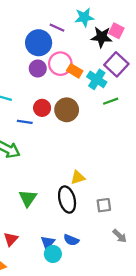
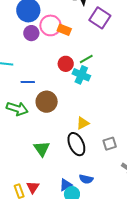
cyan cross: (97, 79) -> (81, 75), moved
green line: (111, 101) -> (86, 59), moved
red circle: (42, 108) -> (66, 64), moved
brown circle: (67, 110) -> (47, 102), moved
blue triangle: (48, 243) -> (66, 185), turned 32

